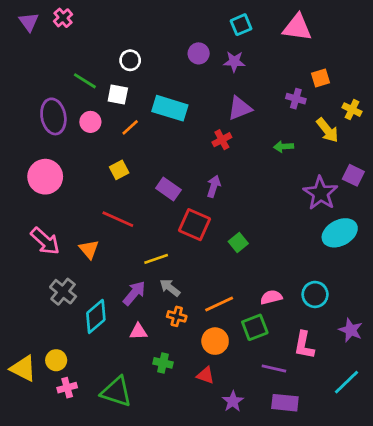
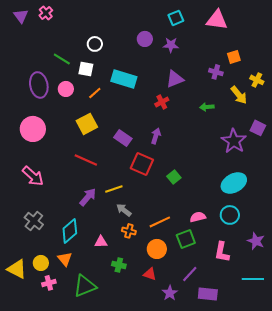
yellow square: (119, 170) -> (87, 124), size x1.5
cyan ellipse: (340, 233) -> (234, 183), moved
orange triangle: (89, 249) -> (65, 259), moved
gray cross: (63, 292) -> (34, 221), moved
purple arrow: (134, 293) -> (88, 197), moved
purple line: (274, 368) -> (190, 274), moved, turned -60
cyan line: (347, 382) -> (253, 279), turned 45
green triangle: (116, 392) -> (85, 286), turned -40

